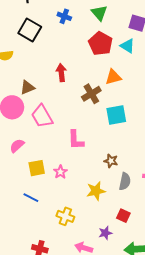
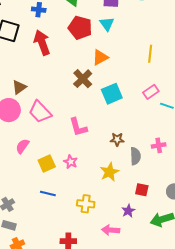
cyan triangle: (127, 46) -> (107, 24), turned 35
red arrow: (61, 73) -> (42, 43), moved, size x1.4

